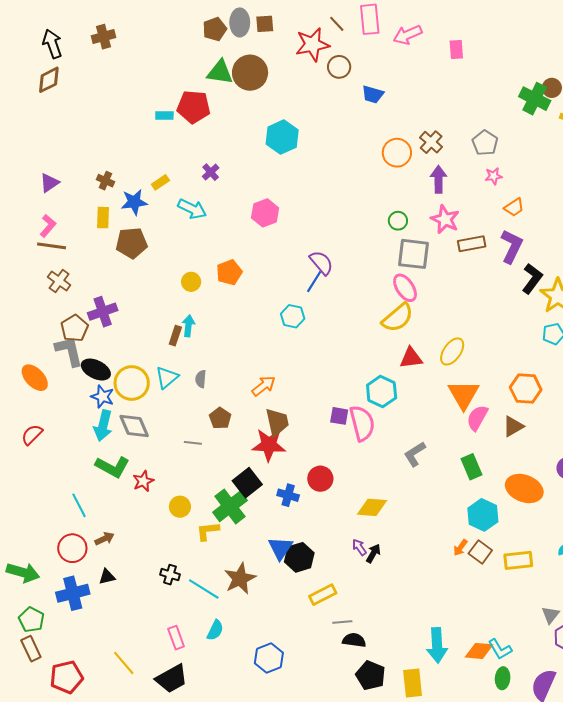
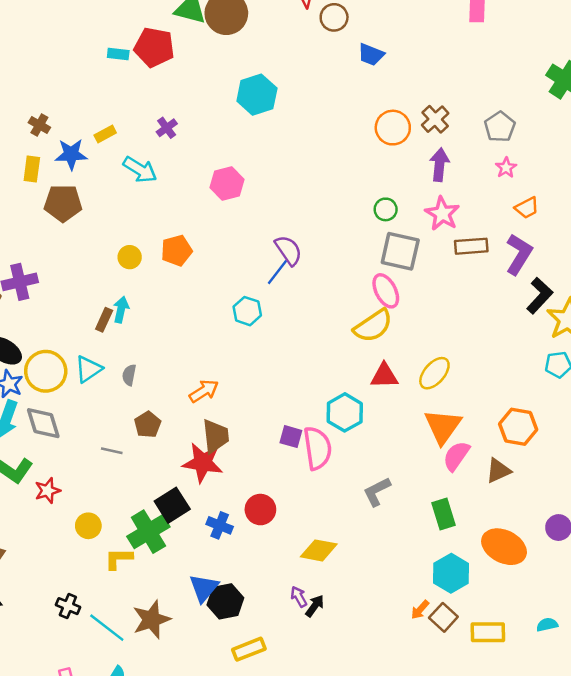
pink star: (494, 176) -> (506, 168), turned -30

